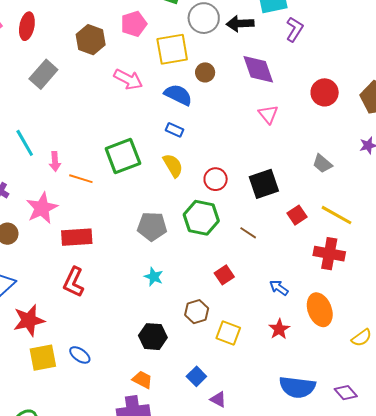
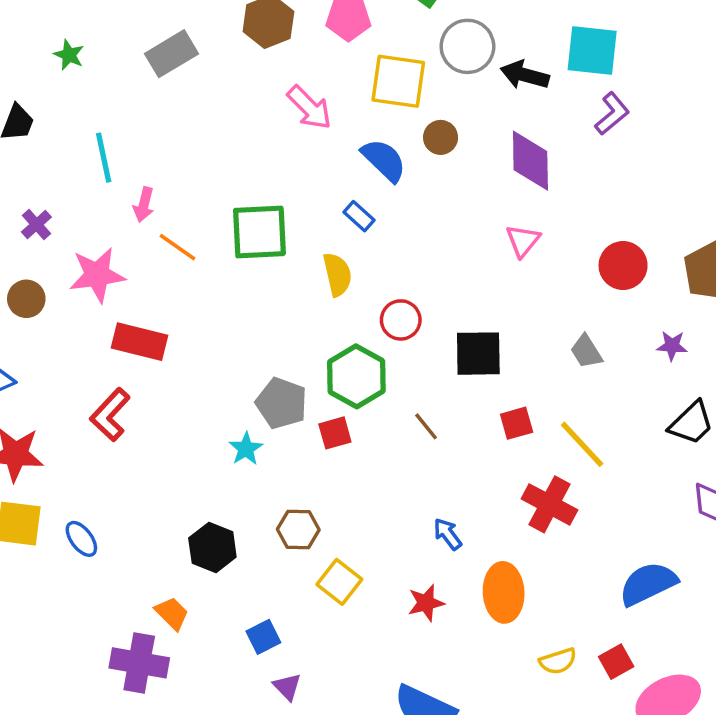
red circle: (325, 92) -> (623, 265), moved
gray pentagon: (152, 226) -> (281, 403), moved
red square: (224, 275) -> (335, 433), moved

